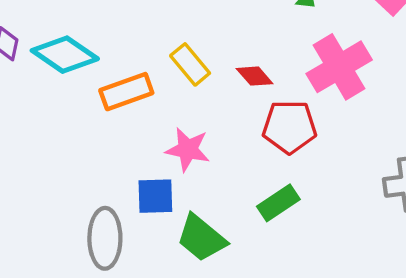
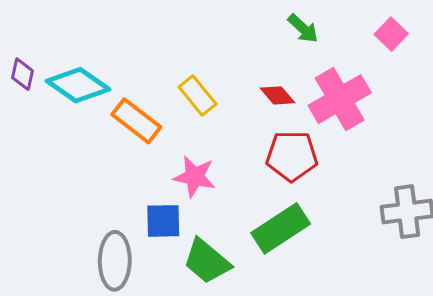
red diamond: (255, 76) -> (278, 95), moved
orange rectangle: (126, 92) -> (136, 121), turned 57
green rectangle: (278, 203) -> (281, 228), size x1.4

